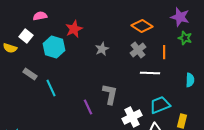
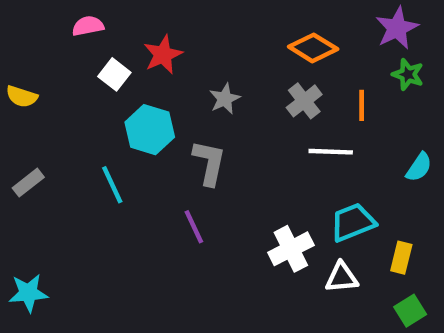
purple star: (180, 17) -> (397, 28), turned 30
white square: (26, 36) -> (114, 74), moved
cyan hexagon: (54, 47) -> (150, 130), moved
gray rectangle: (30, 74) -> (28, 183), moved, turned -72
cyan semicircle: (190, 80) -> (419, 167), turned 32
gray L-shape: (110, 94) -> (209, 163), moved

